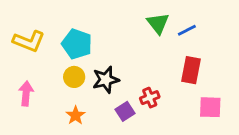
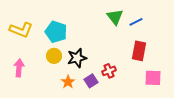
orange star: (76, 115) -> (68, 82), moved

